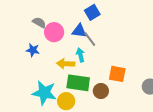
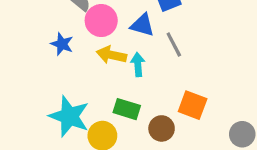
gray line: (90, 39) -> (174, 44), moved
yellow arrow: (66, 64) -> (111, 55), moved
green rectangle: (78, 83) -> (127, 109), size x0.7

